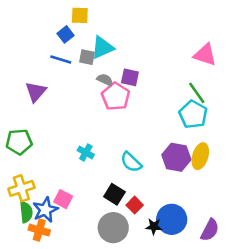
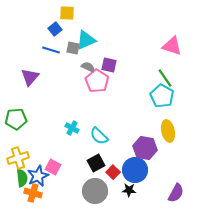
yellow ellipse: (200, 156) -> (168, 131), turned -30
purple hexagon: (176, 157) -> (145, 148), moved
cyan semicircle: (131, 162) -> (99, 136), moved
black square: (114, 194) -> (96, 163), turned 30
blue circle: (172, 219) -> (135, 170), moved

